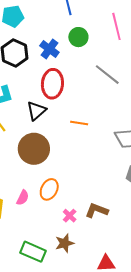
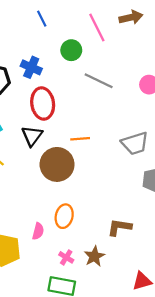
green circle: (78, 37) -> (71, 50), moved
brown circle: (34, 149) -> (57, 164), moved
pink cross: (70, 216) -> (66, 257), moved
brown star: (65, 243) -> (94, 256), moved

